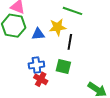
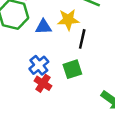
blue cross: (36, 65) -> (39, 65), turned -35
green square: (63, 67) -> (72, 69), turned -35

